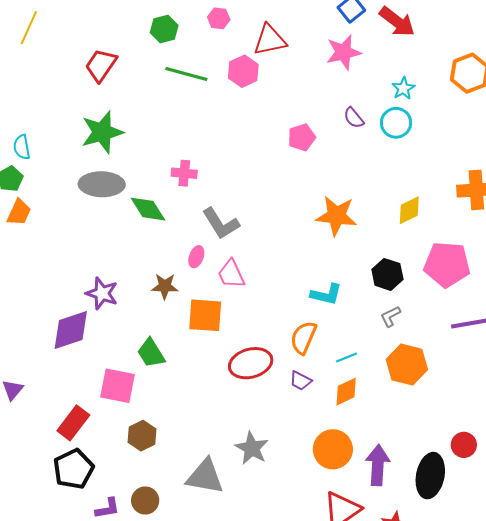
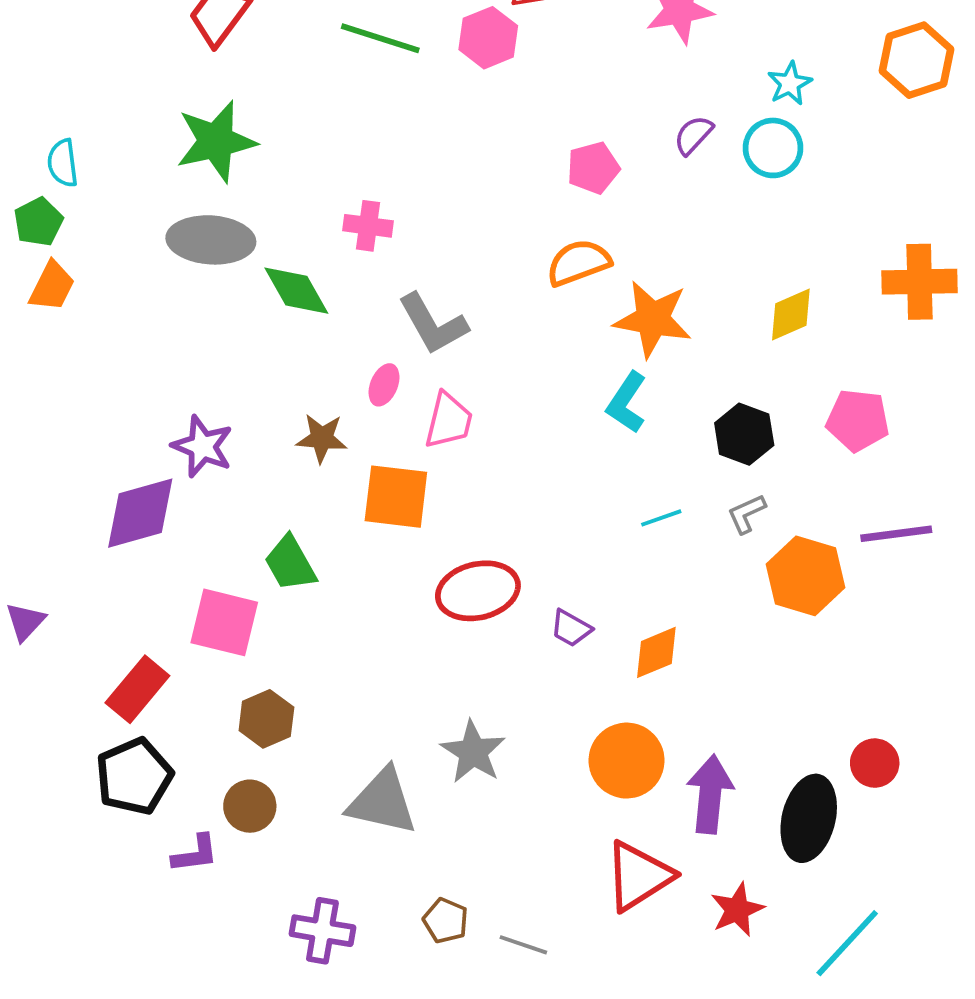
purple semicircle: (354, 118) -> (693, 135), turned 80
pink pentagon: (447, 264) -> (858, 420), size x0.7
pink trapezoid: (231, 274) -> (449, 421), turned -144
cyan L-shape: (326, 294) -> (627, 403), moved, turned 108
orange semicircle: (303, 338) -> (578, 263), moved, turned 44
cyan line: (346, 358) -> (661, 518), moved
orange hexagon: (407, 365) -> (806, 576), moved
brown circle: (145, 501) -> (250, 806), moved

